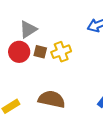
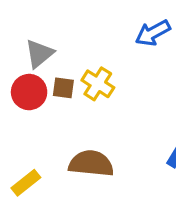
yellow cross: (61, 52) -> (98, 84), turned -30

